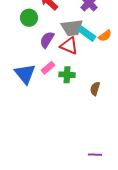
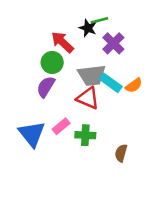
green circle: (29, 18) -> (52, 62), moved
purple semicircle: (47, 40) -> (46, 87), moved

